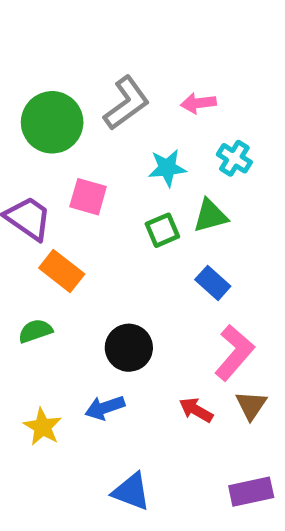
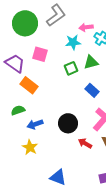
pink arrow: (198, 103) -> (86, 27), moved
black circle: (129, 348) -> (68, 123), moved
blue arrow: (105, 408) -> (35, 124), moved
yellow star: (43, 427) -> (30, 147), moved

